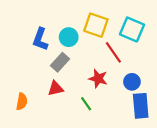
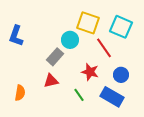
cyan circle: (69, 37) -> (70, 40), moved
blue L-shape: (40, 39) -> (16, 36), moved
blue rectangle: (141, 106) -> (112, 97), moved, turned -55

